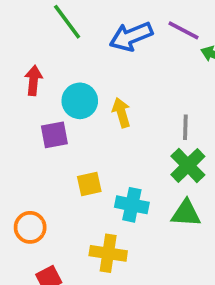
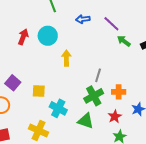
blue arrow: (131, 36) -> (83, 19), size x0.6
red arrow: (33, 80) -> (23, 37), moved
cyan circle: (80, 101) -> (48, 36), moved
purple square: (54, 135) -> (13, 83), moved, turned 35

